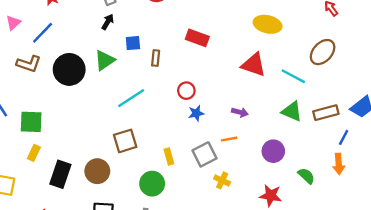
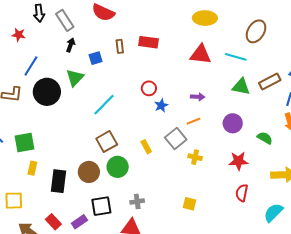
blue line: (43, 33) -> (31, 66), moved
brown rectangle: (156, 58) -> (120, 46), moved
green circle: (152, 184) -> (118, 167), moved

